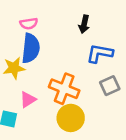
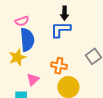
blue L-shape: (100, 53) -> (61, 29), moved
orange cross: (64, 89) -> (59, 66), size x0.7

